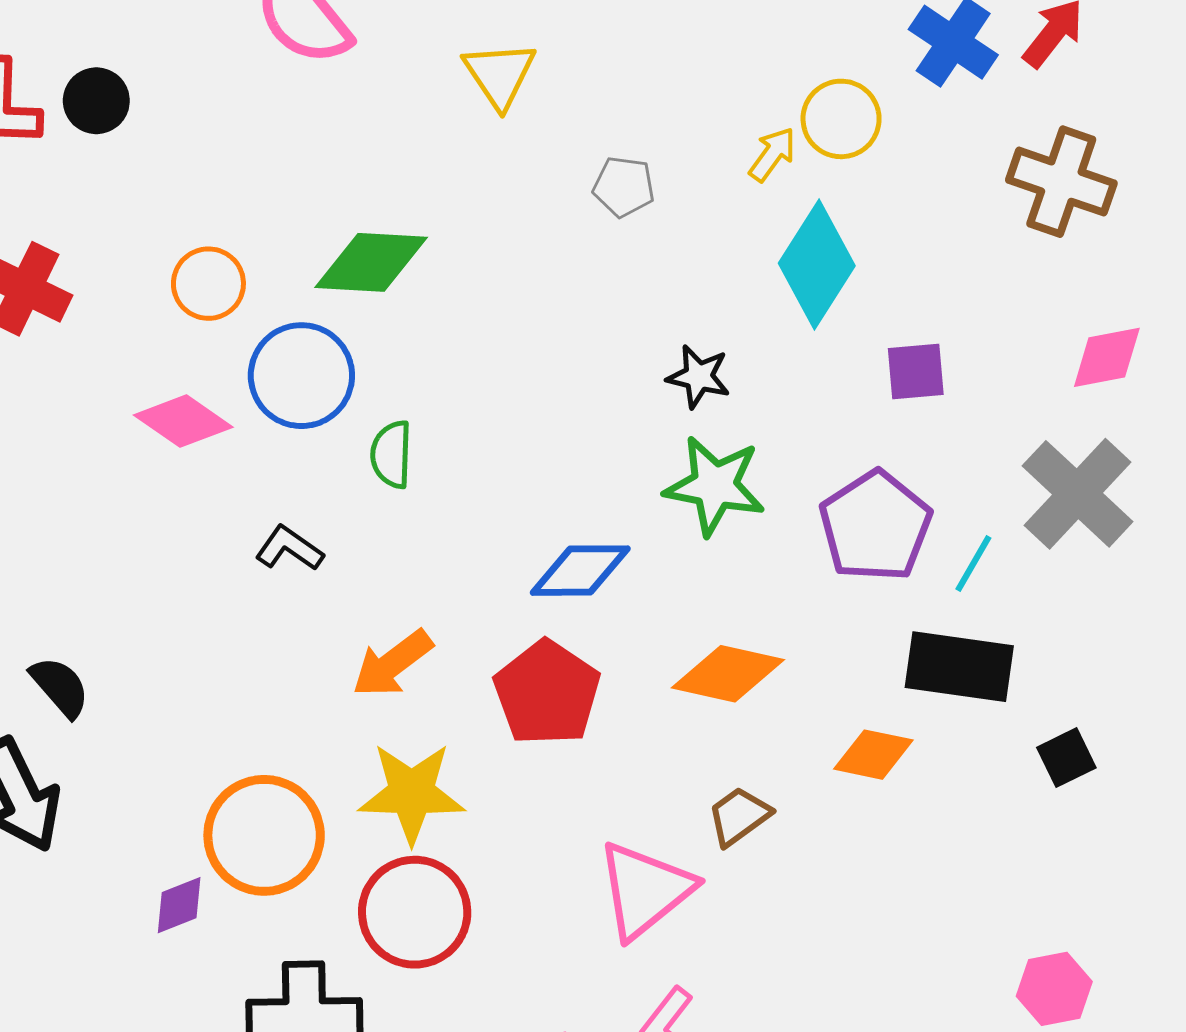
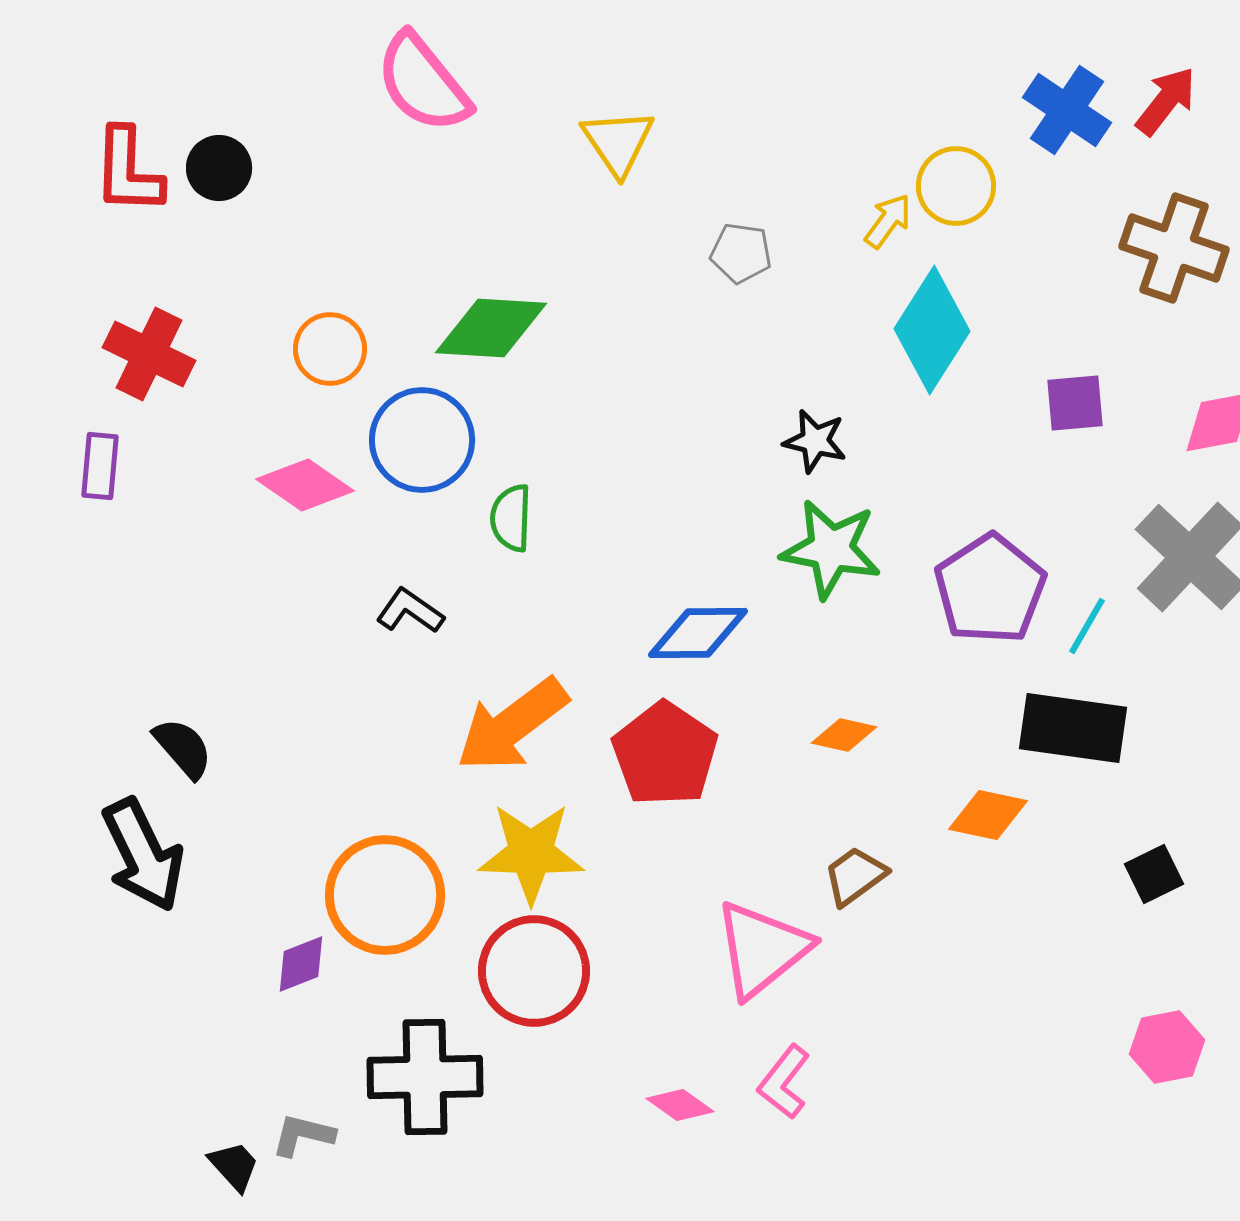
purple square: (916, 372) -> (1075, 403), moved
orange arrow: (392, 664) -> (512, 725), size x1.4
orange diamond: (728, 674) -> (844, 735), size x0.6
black square: (1066, 758) -> (1154, 874), moved

